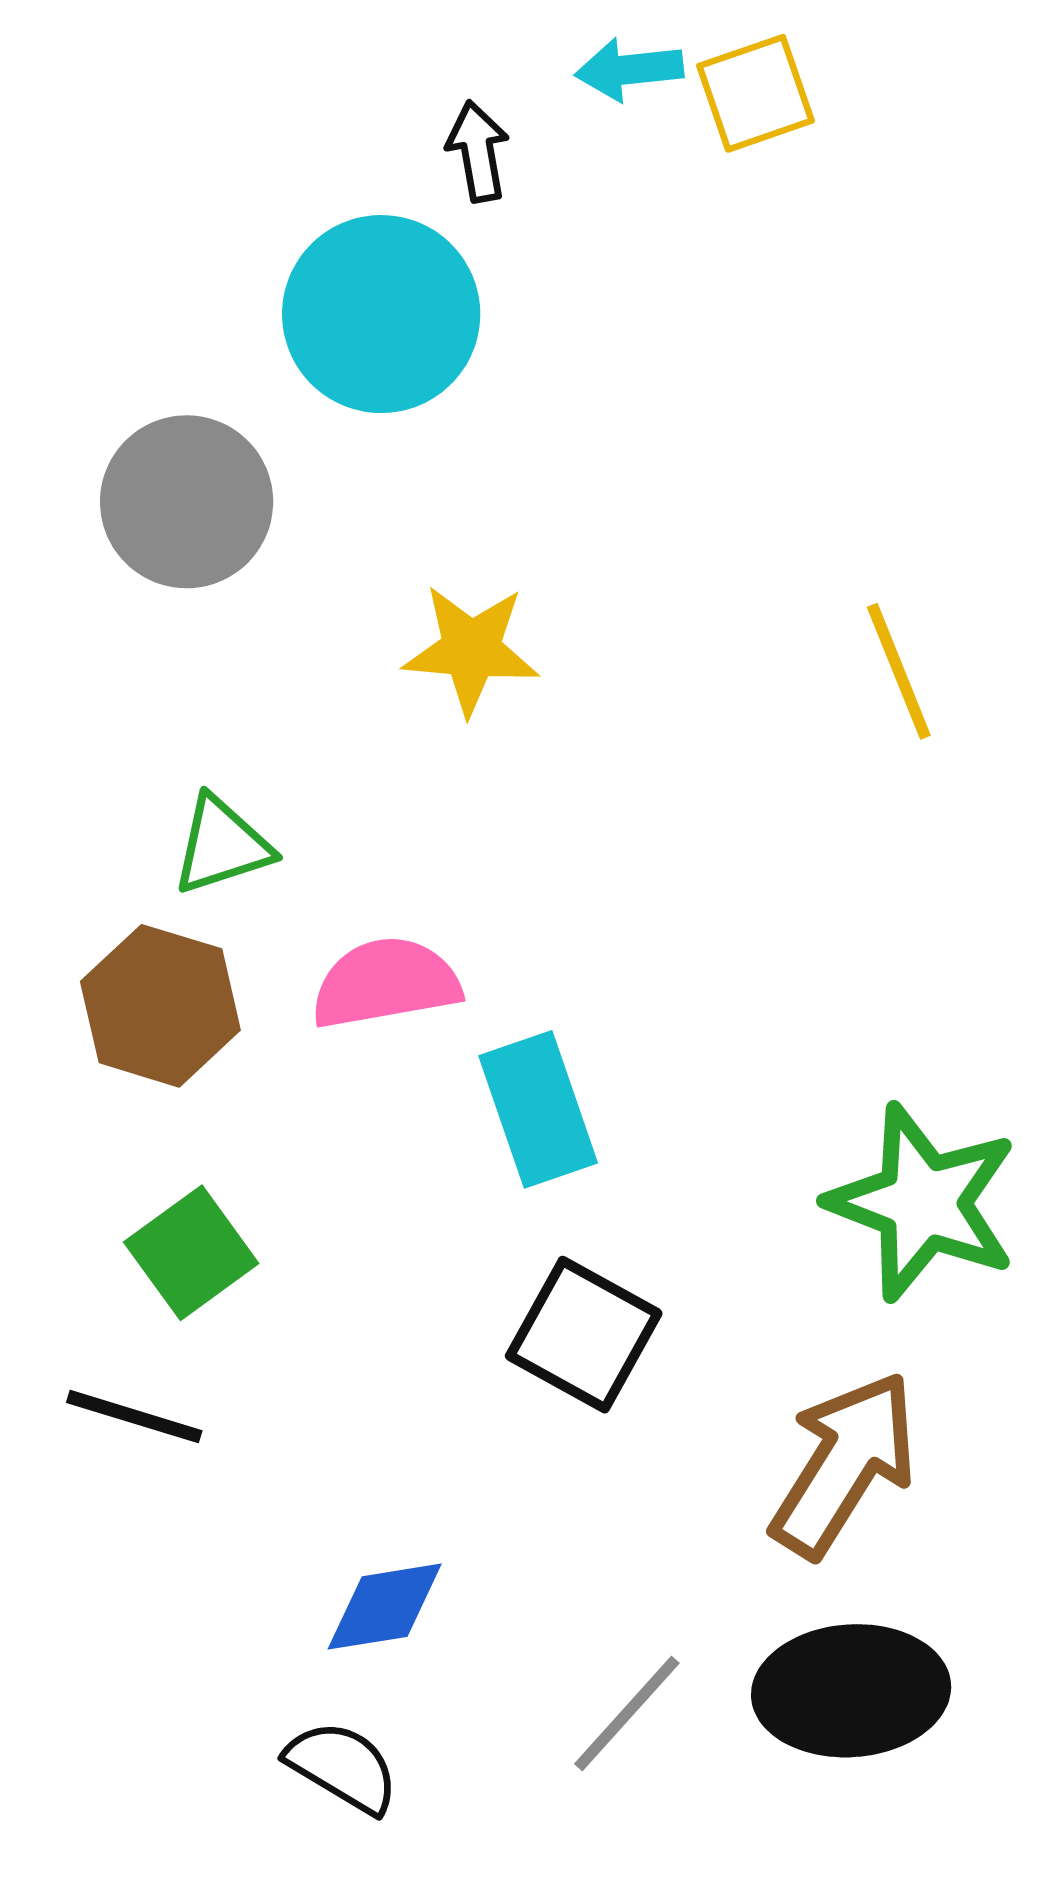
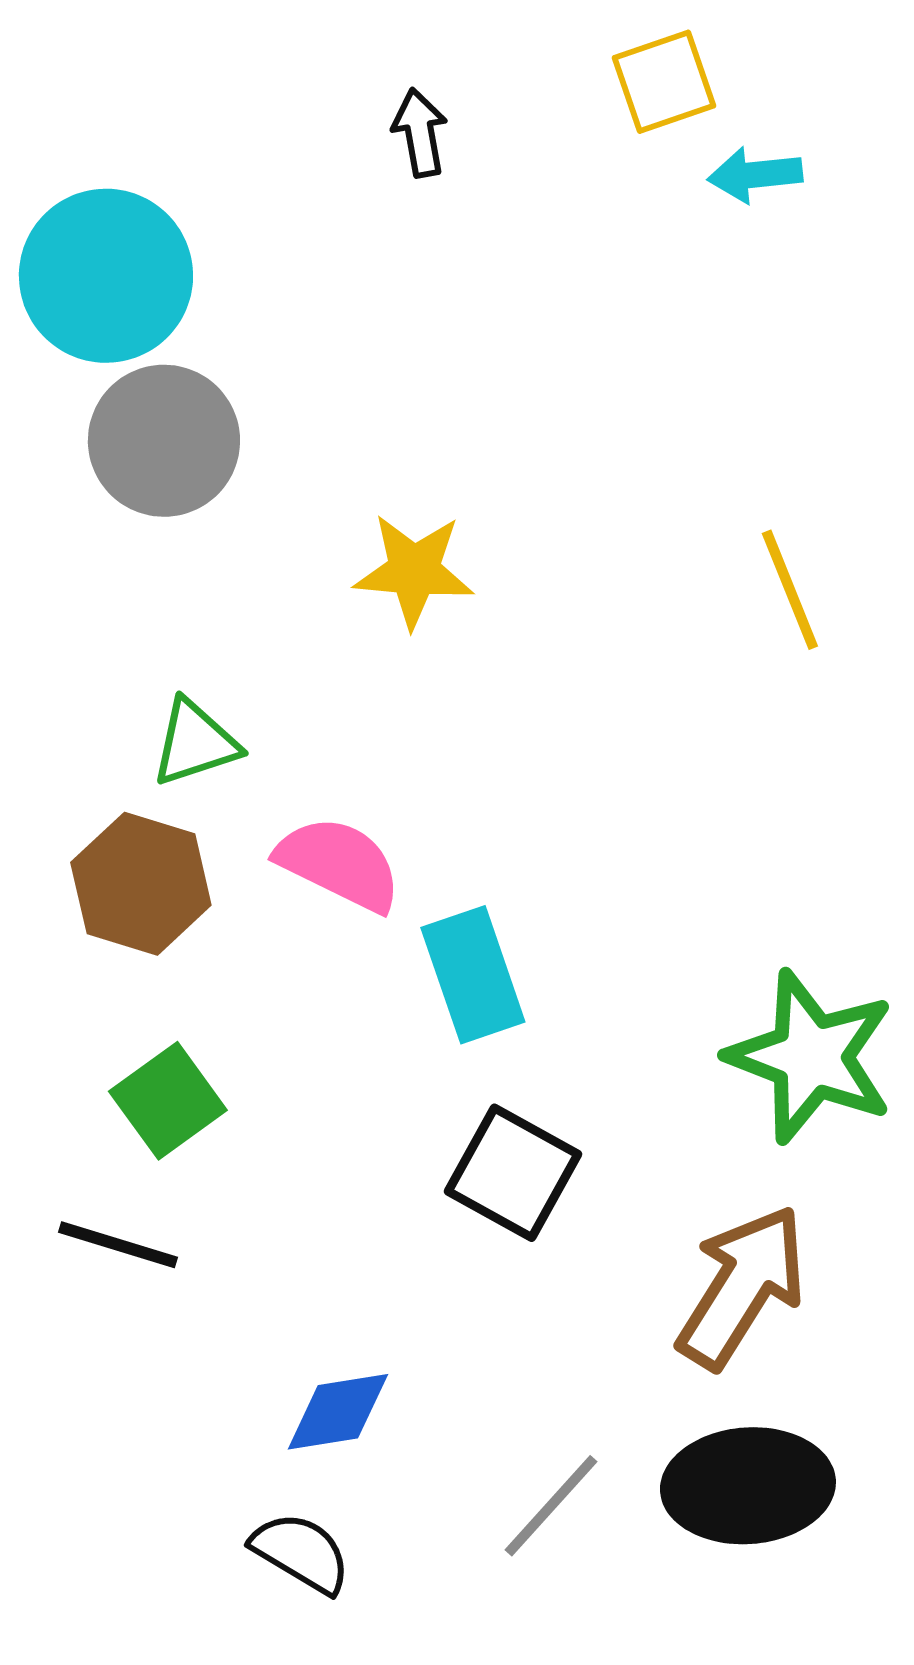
cyan arrow: (629, 69) -> (755, 175), moved
cyan circle: (381, 314) -> (106, 276), moved
pink semicircle: (386, 983) -> (339, 864), turned 36

